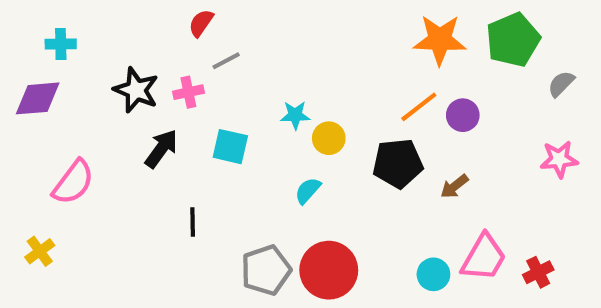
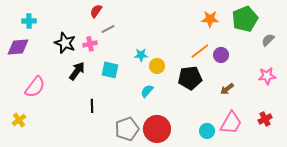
orange star: (440, 40) -> (210, 19), size x0.7
brown arrow: (454, 186) -> (227, 89), moved
red cross: (538, 272) -> (265, 119), moved

